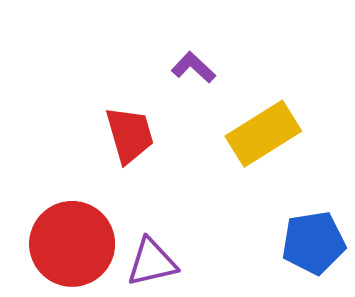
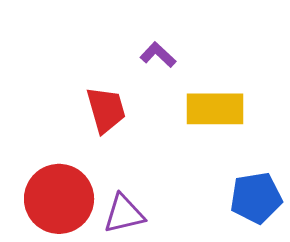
yellow rectangle: (263, 134) -> (215, 109), turned 32

